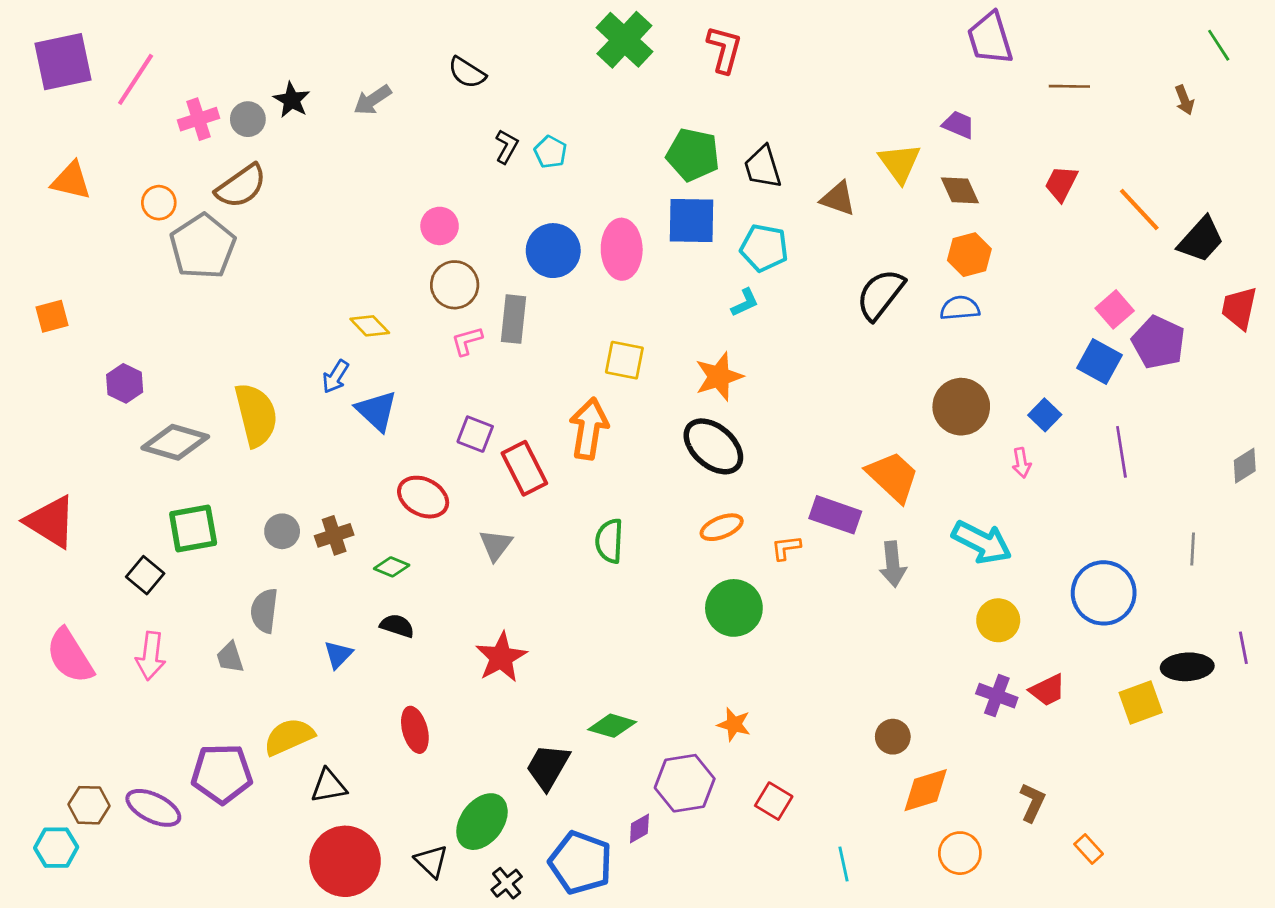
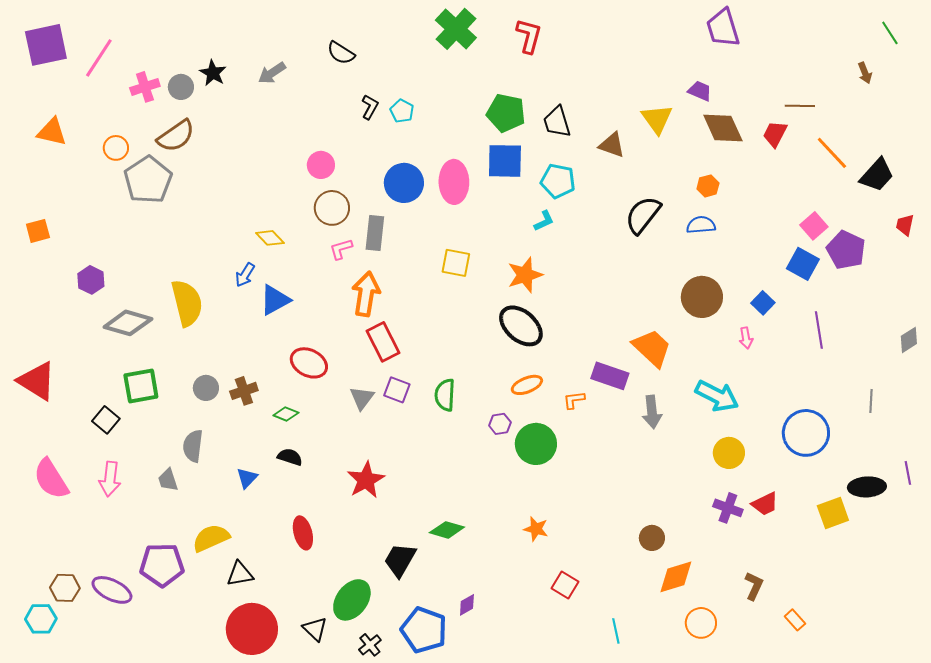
brown line: (1069, 86) -> (800, 106), moved
brown diamond: (960, 190) -> (723, 128), moved, size x1.4
orange hexagon: (969, 255) -> (708, 186), size x0.7
red trapezoid: (1239, 308) -> (905, 225), size x0.7
blue triangle: (377, 411) -> (275, 300), turned 48
orange arrow: (589, 429) -> (366, 294), moved
purple square: (475, 434) -> (397, 390), moved
purple hexagon: (685, 783) -> (500, 424), moved, size x0.5

